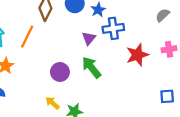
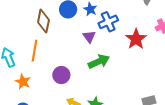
green arrow: (91, 67) -> (99, 62), turned 120
purple circle: (60, 72) -> (61, 75), moved

